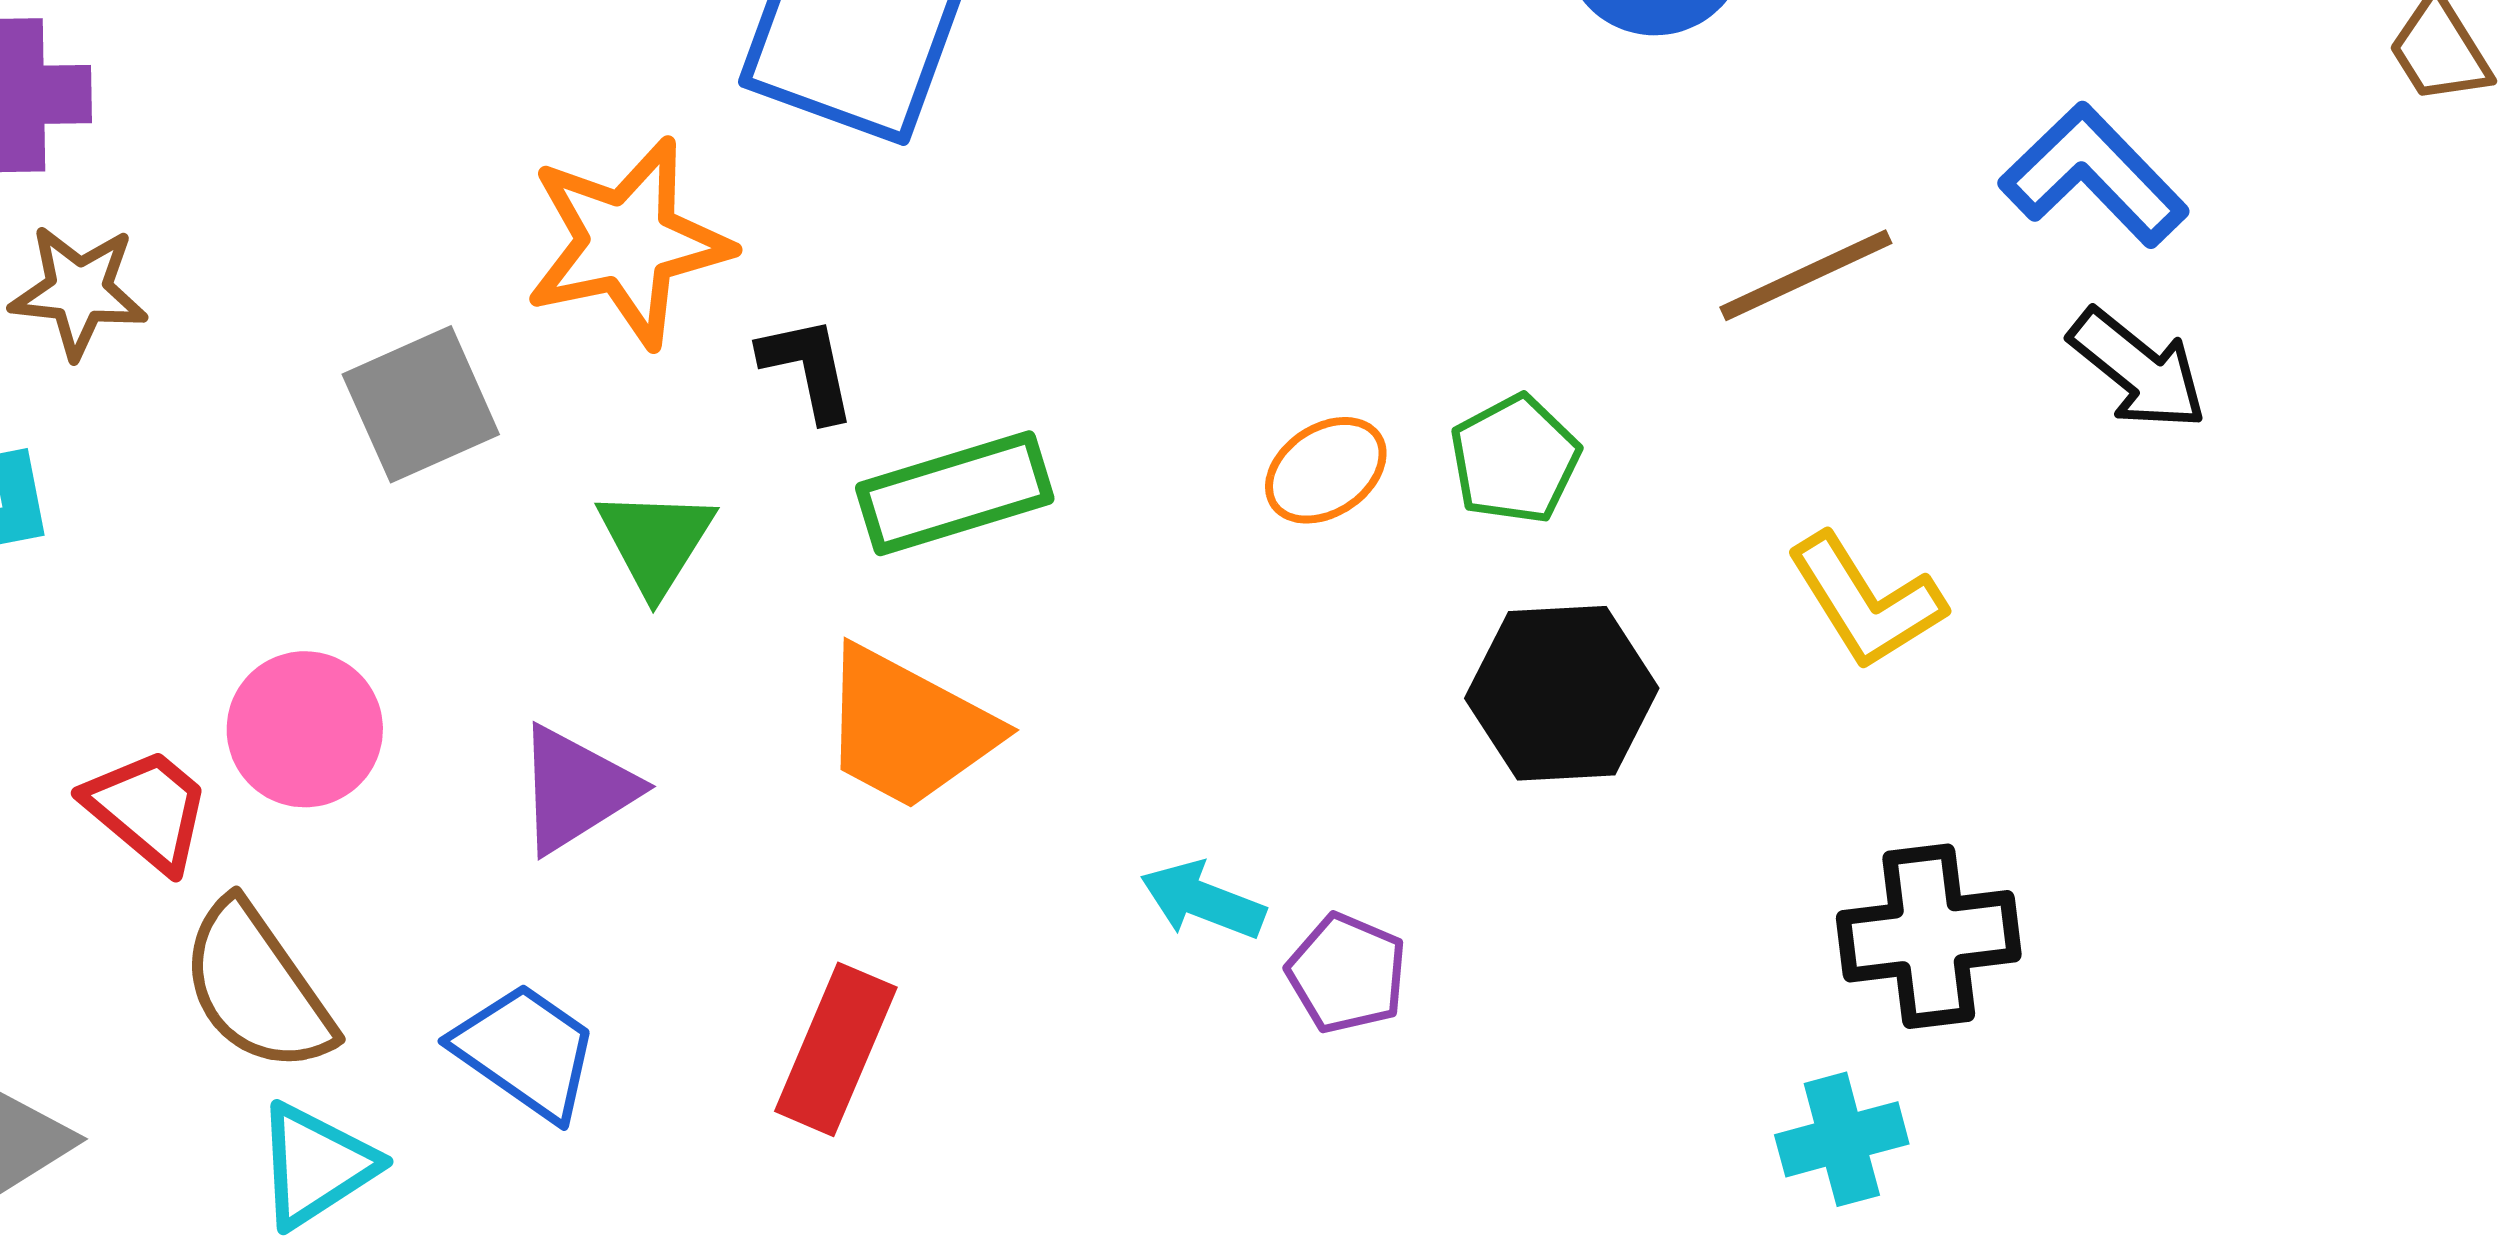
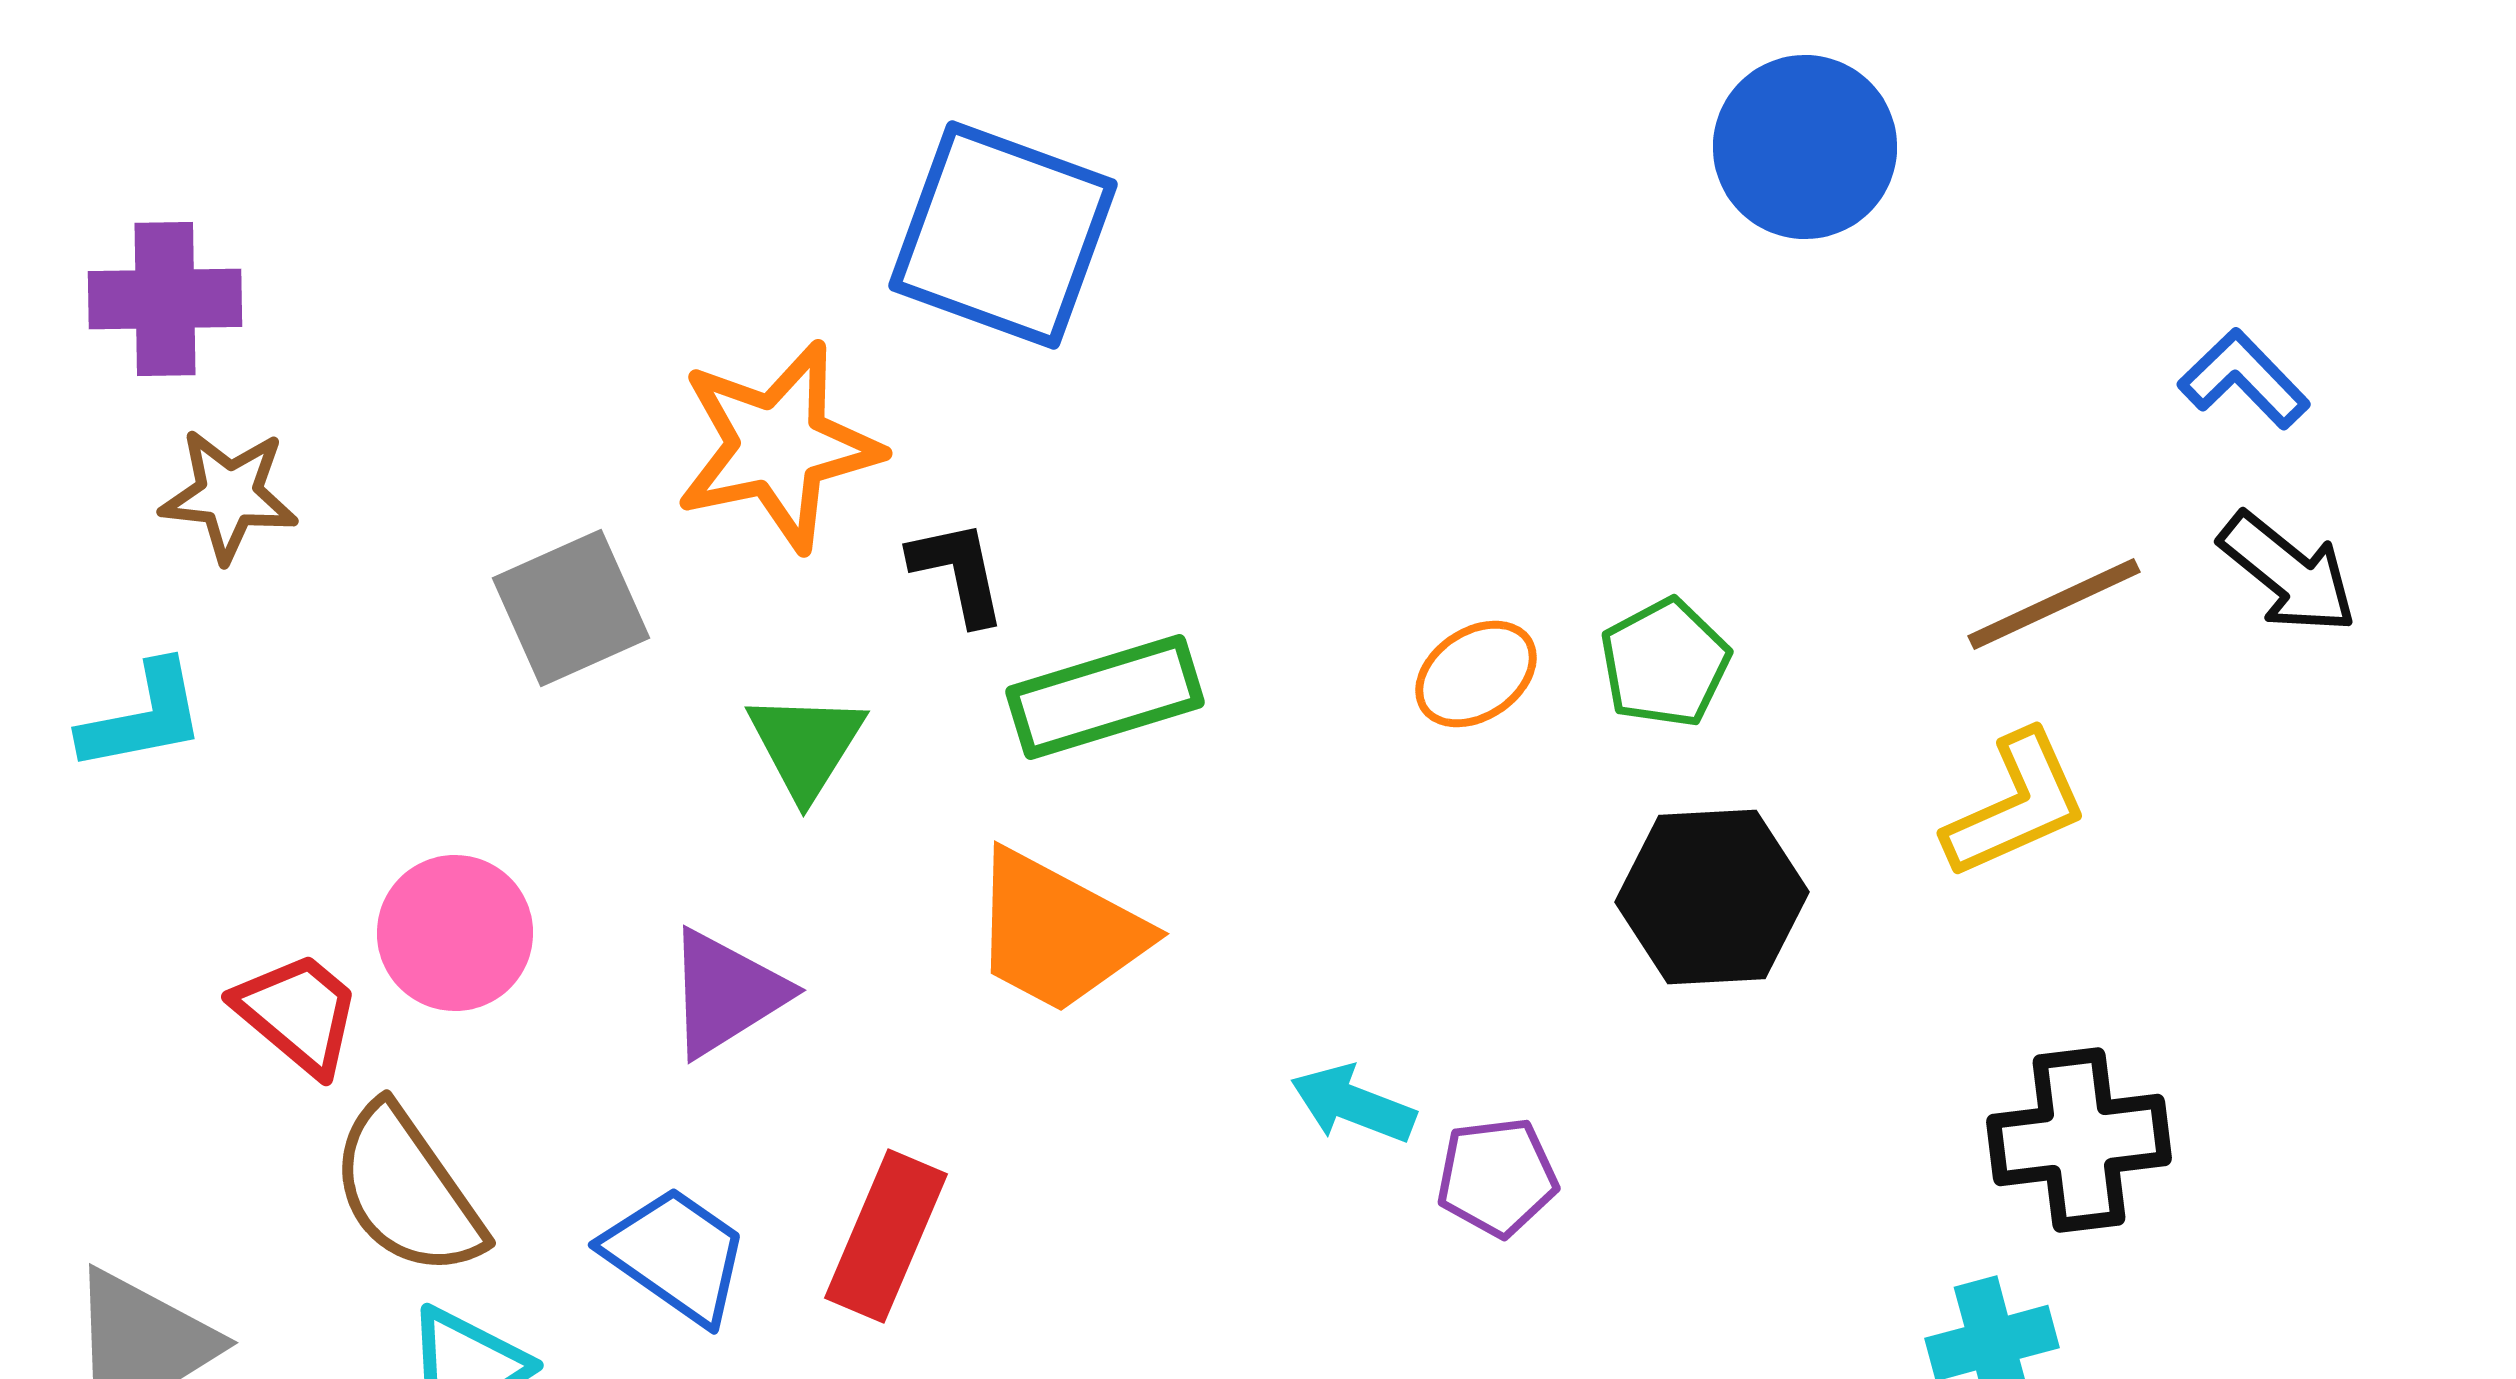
blue L-shape: (2094, 175) -> (2244, 379), size x0.7
brown line: (1806, 275) -> (2054, 604), moved
yellow L-shape: (1866, 601) -> (2016, 805), turned -82
purple pentagon: (1347, 973) -> (1497, 1177), turned -30
red rectangle: (836, 1049) -> (886, 1236), moved

